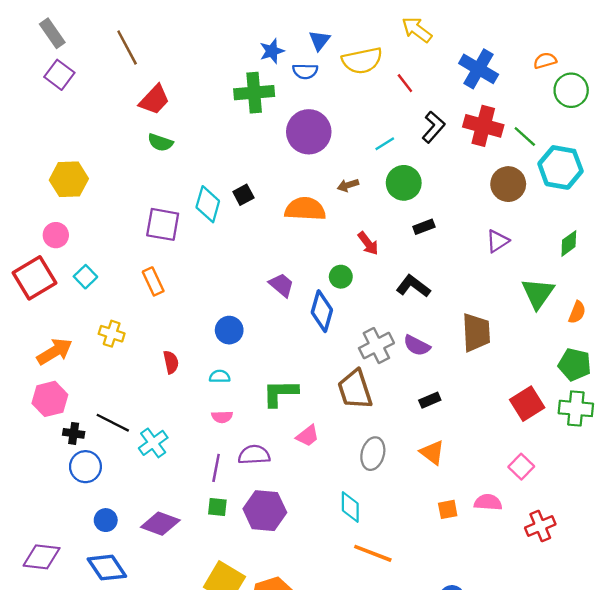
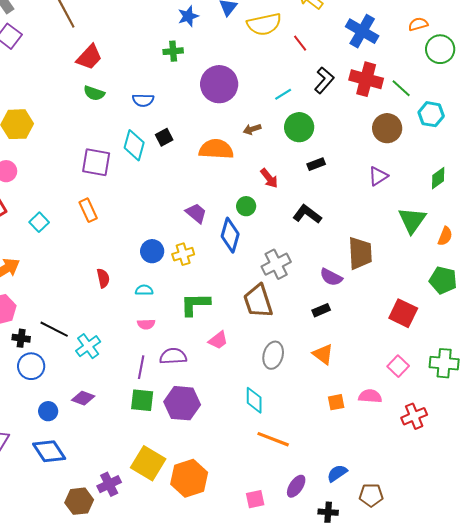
blue semicircle: (305, 71) -> (143, 100), moved
green cross: (254, 93) -> (173, 51), size x0.6
cyan hexagon: (560, 167) -> (431, 114), size x0.7
cyan square: (85, 277) -> (39, 222), moved
yellow cross: (112, 334) -> (183, 254), moved, turned -35
purple semicircle: (417, 346) -> (331, 277), moved
red square: (527, 404) -> (403, 313), turned -32
green cross: (576, 408) -> (444, 363), moved
green square: (217, 507) -> (142, 400), size x1.4
purple diamond: (160, 524) -> (83, 398), moved, size x0.7

